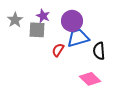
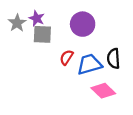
purple star: (43, 16) -> (37, 18), moved
blue trapezoid: (78, 38) -> (89, 64), moved

